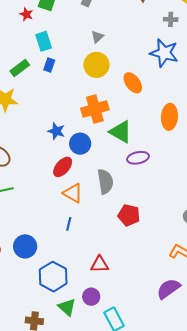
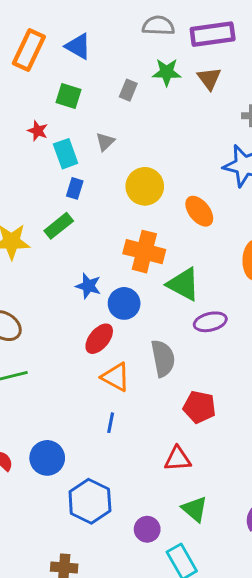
red star: (26, 14) -> (38, 131), moved
gray triangle: (97, 37) -> (105, 142), moved
green rectangle: (20, 68) -> (59, 226), moved
orange cross: (95, 109) -> (144, 252), turned 32
red triangle: (100, 264) -> (178, 459), moved
green triangle: (67, 307) -> (195, 509), moved

